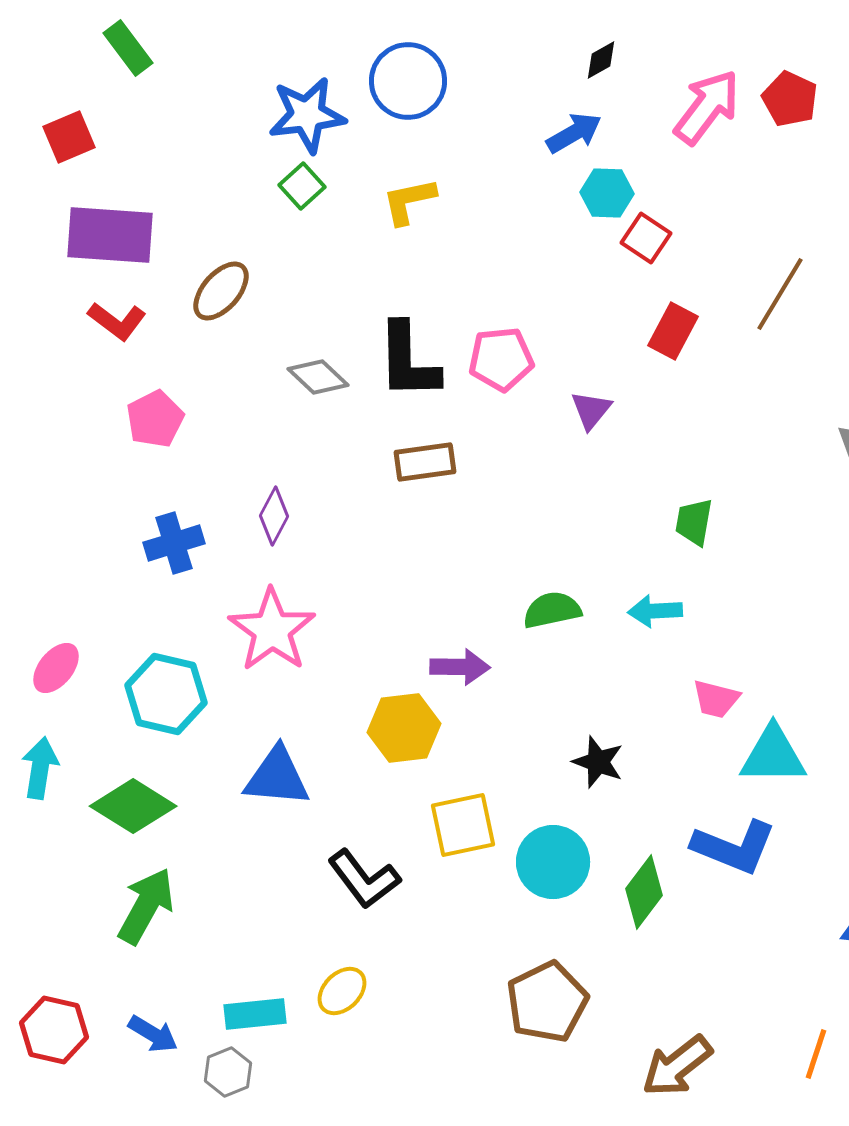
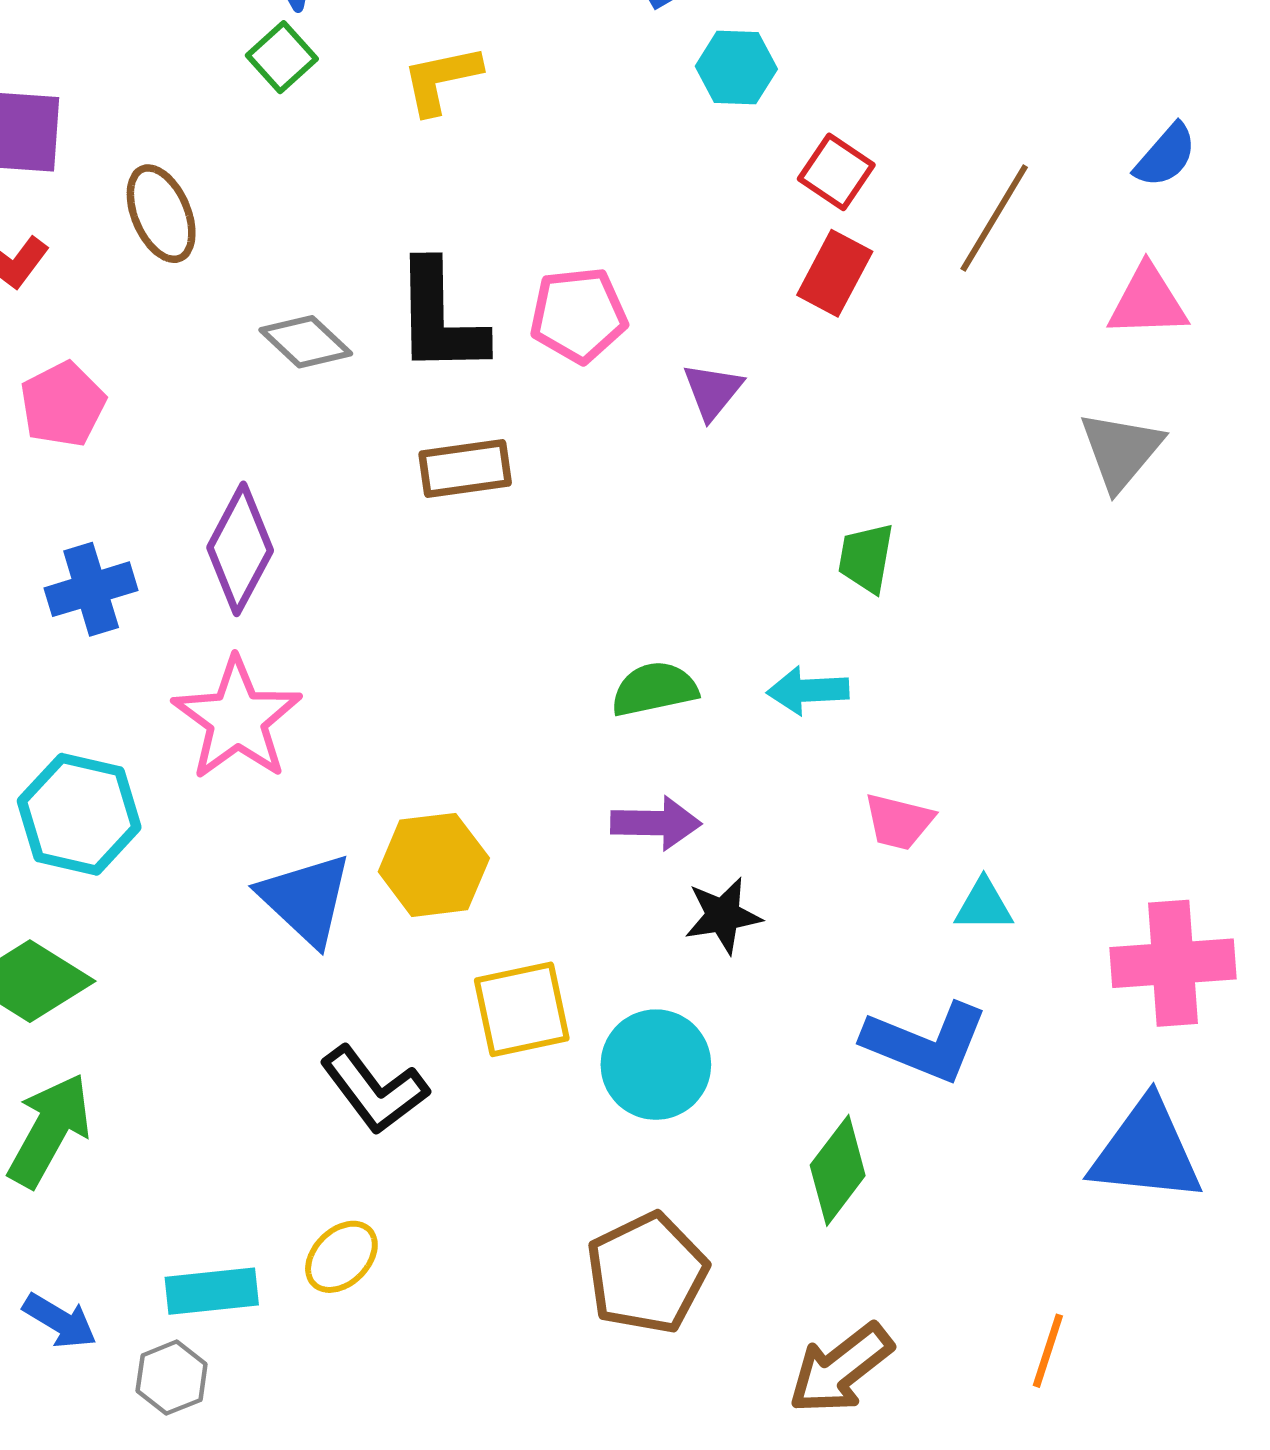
red square: (646, 238) -> (836, 172), moved
brown ellipse: (221, 291) -> (161, 214), turned -64
purple diamond: (274, 516) -> (240, 549), size x1.5
purple arrow: (460, 667) -> (656, 823), moved
cyan triangle: (773, 755) -> (984, 905), size x0.6
black star: (598, 762) -> (723, 916), turned -30
blue triangle: (277, 777) -> (306, 899), moved, turned 38
green diamond: (644, 892) -> (838, 1170), moved

